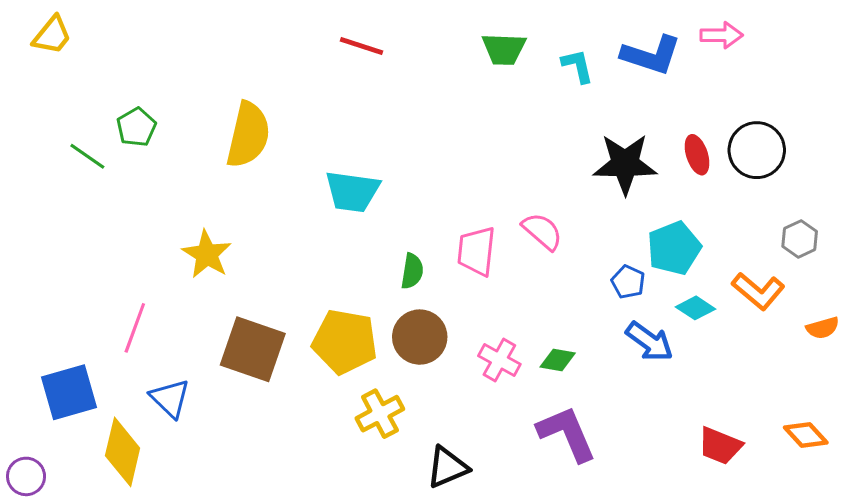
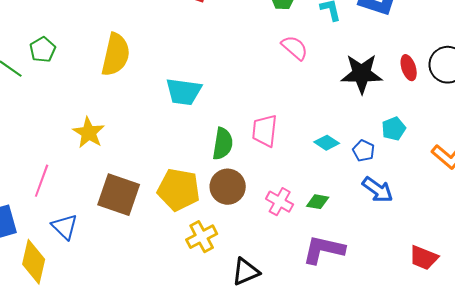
pink semicircle: (542, 231) -> (295, 48), moved
cyan pentagon: (674, 248) -> (394, 129), size x0.7
green semicircle: (412, 271) -> (223, 144), size x1.4
cyan diamond: (695, 308) -> (327, 143), moved
purple L-shape: (567, 434) -> (324, 250), turned -54

